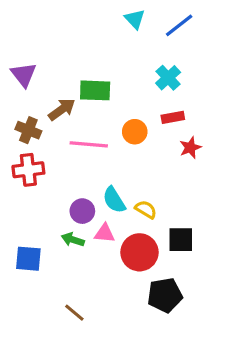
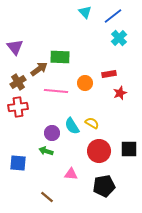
cyan cross: (168, 78) -> (119, 38), moved
brown cross: (28, 130) -> (18, 82), turned 35
yellow semicircle: (146, 209) -> (92, 123), moved
pink triangle: (105, 233) -> (71, 174), moved
black square: (181, 240) -> (129, 149), moved
red circle: (139, 252) -> (99, 151), moved

